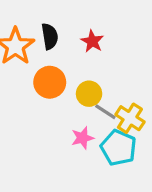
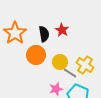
black semicircle: (50, 36) -> (44, 34), moved
yellow cross: (130, 118) -> (85, 65), moved

